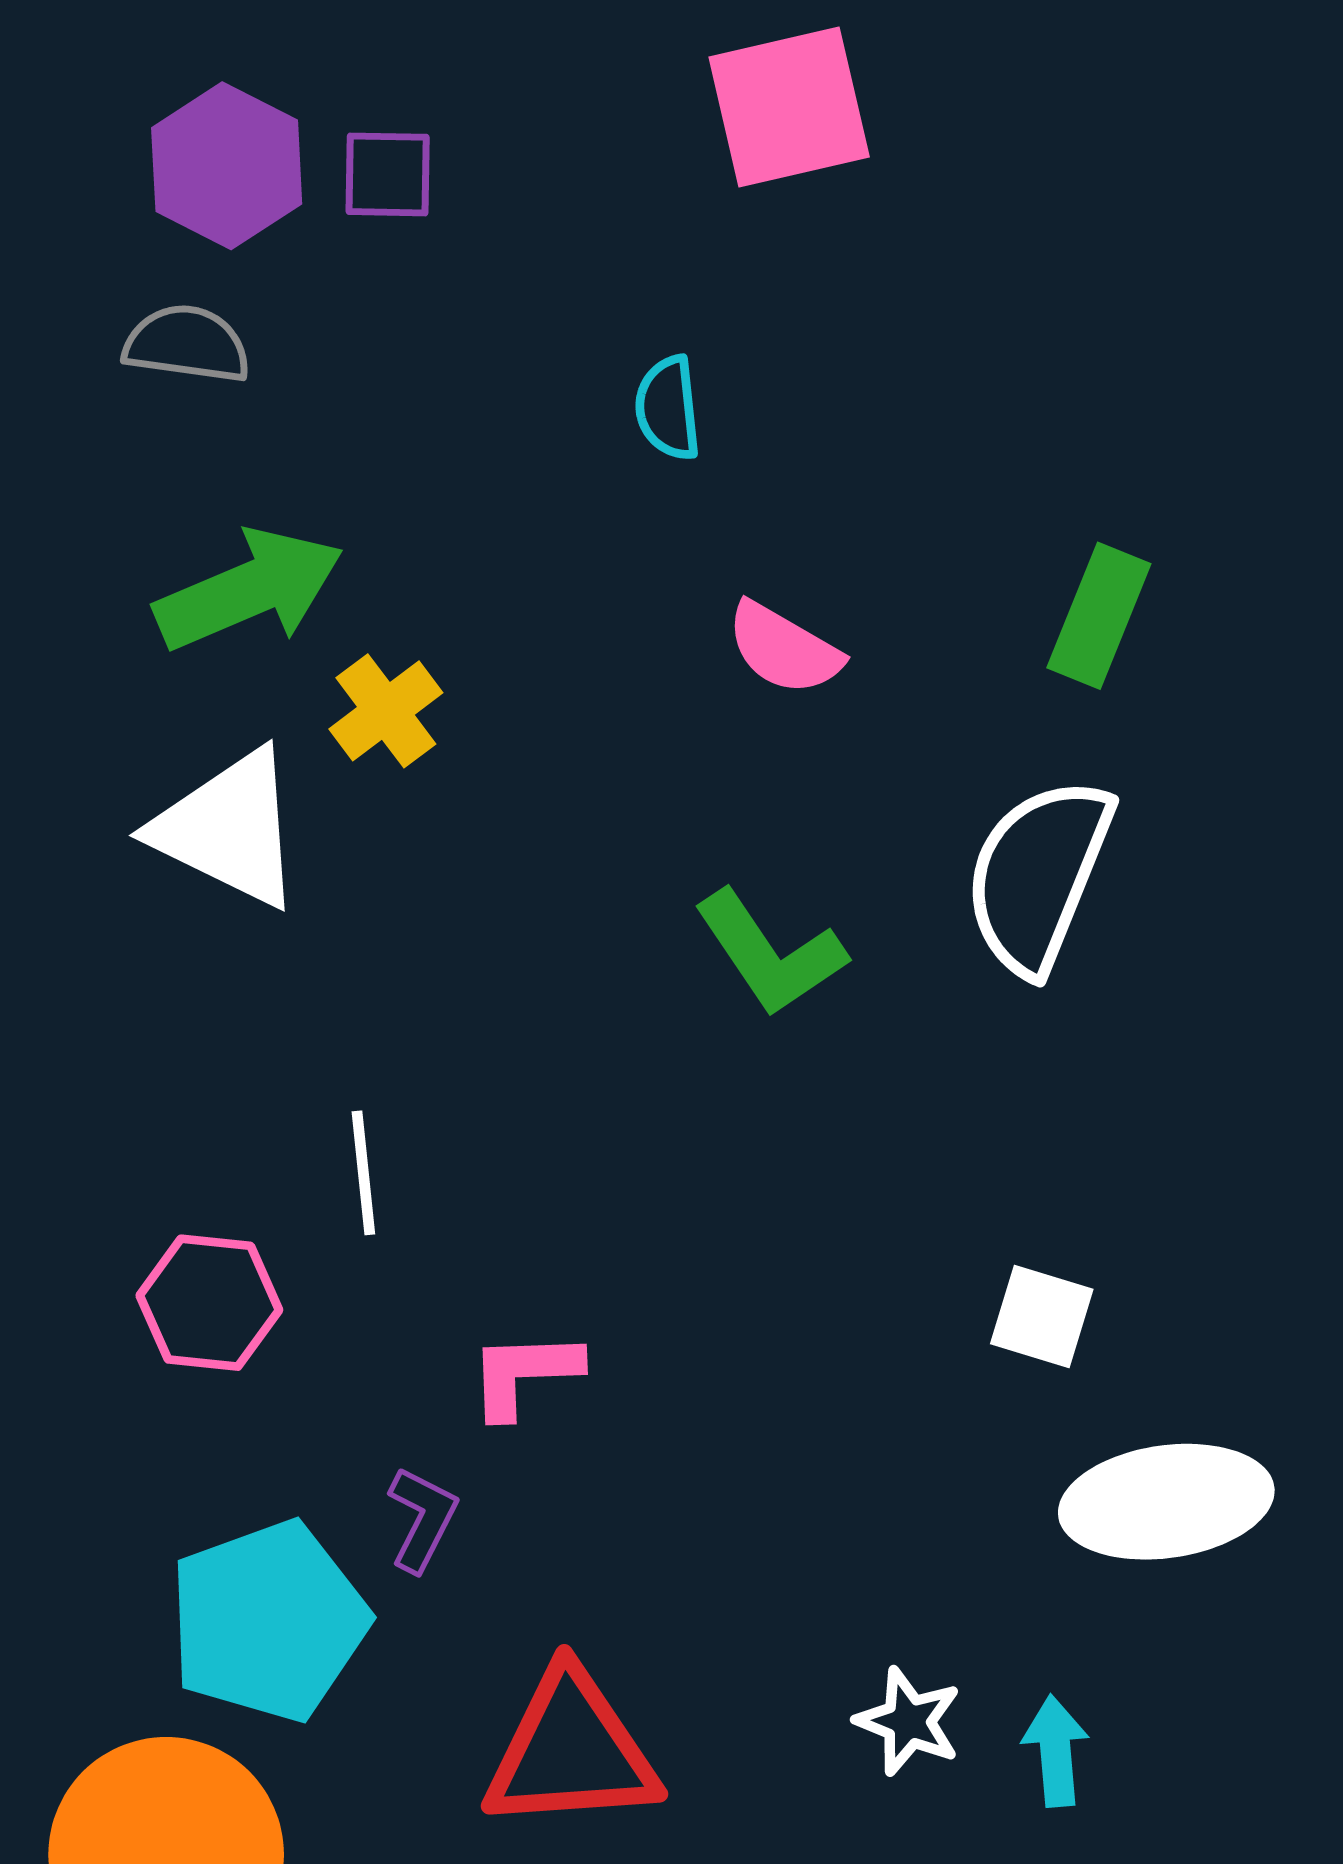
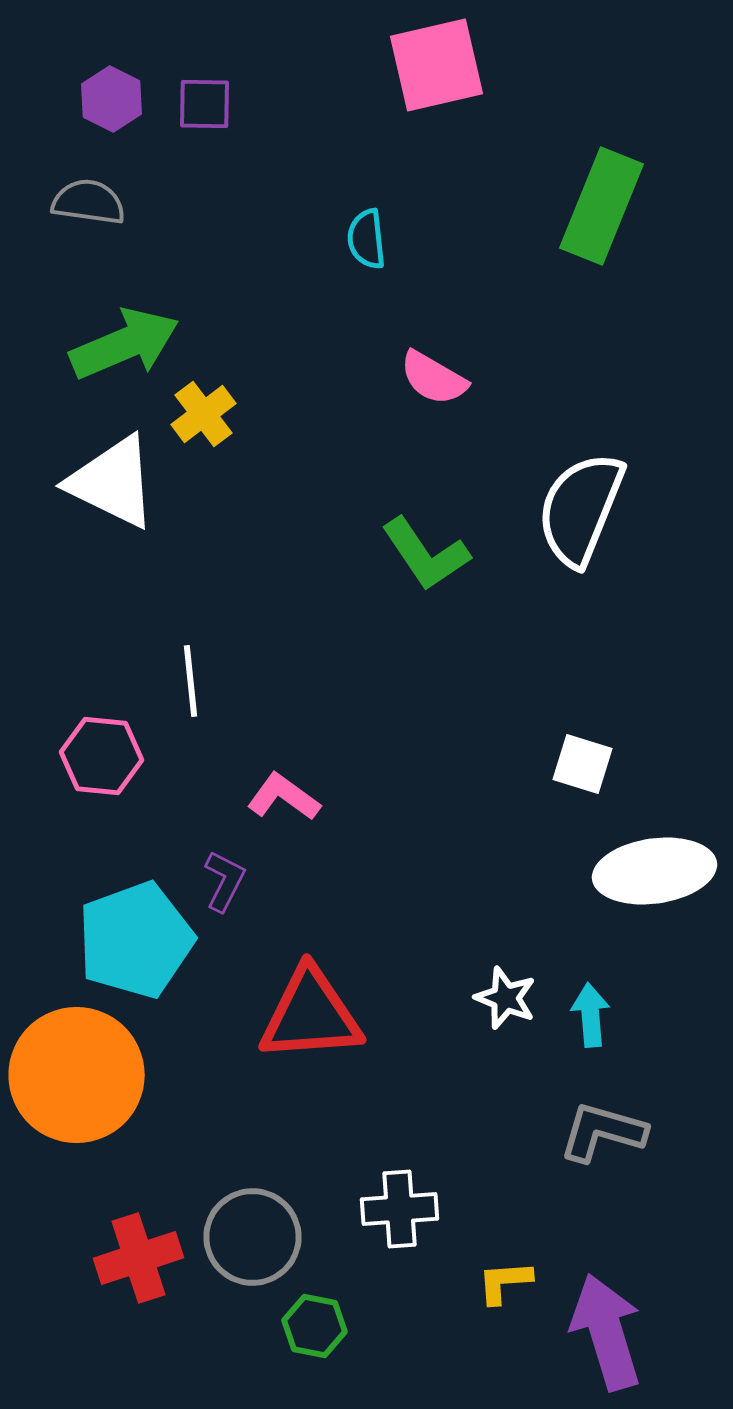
purple hexagon: (227, 166) -> (112, 99), size x0.7
green rectangle: (1099, 616) -> (602, 206), moved, size x1.4
pink L-shape: (524, 1374) -> (284, 797), turned 38

